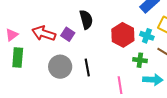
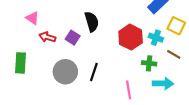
red arrow: (44, 33) -> (47, 37), size x0.7
pink triangle: (12, 35) -> (32, 18), moved, turned -48
black line: (87, 67) -> (94, 72), turned 30

